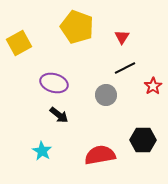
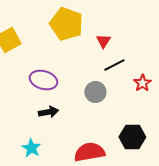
red triangle: (122, 37) -> (103, 41), moved
black arrow: (59, 115) -> (48, 112), turned -48

